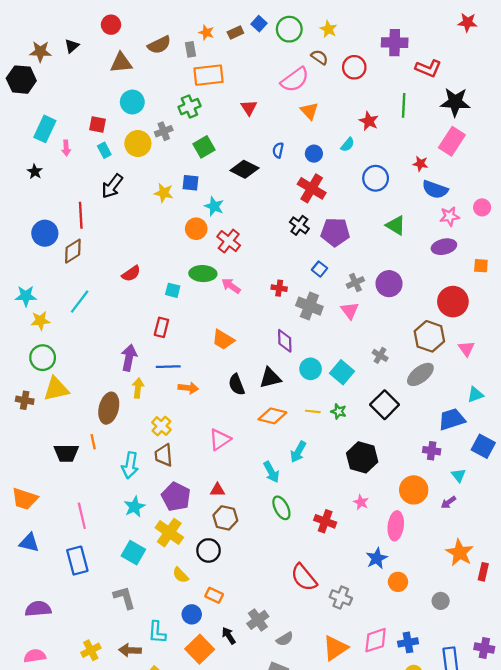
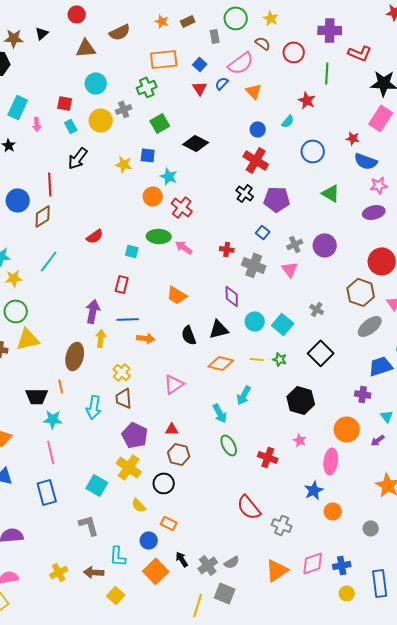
blue square: (259, 24) -> (200, 64), moved
gray rectangle: (191, 49) -> (215, 36), moved
green line: (404, 105) -> (327, 73), moved
blue semicircle: (278, 150) -> (222, 83), moved, turned 32
gray ellipse: (420, 374) -> (370, 326), moved
cyan star: (135, 507) -> (53, 419), moved, turned 30
gray cross: (258, 620) -> (208, 565), moved

